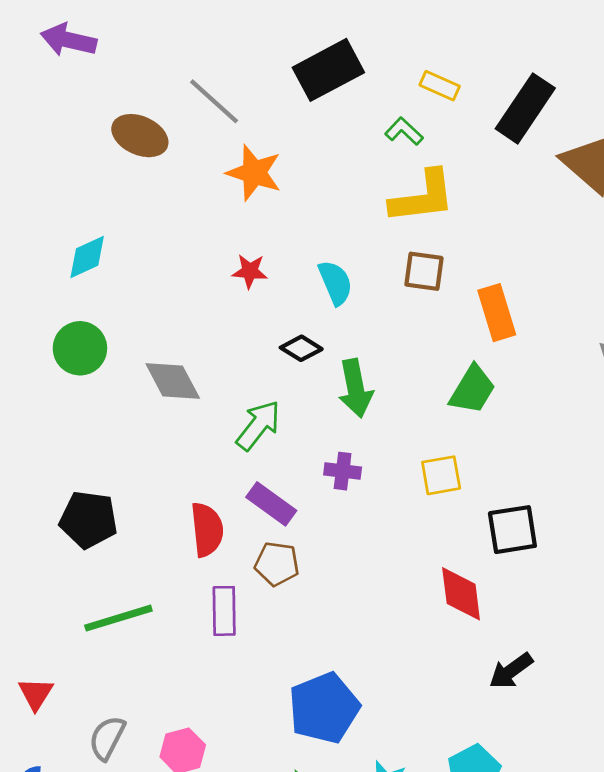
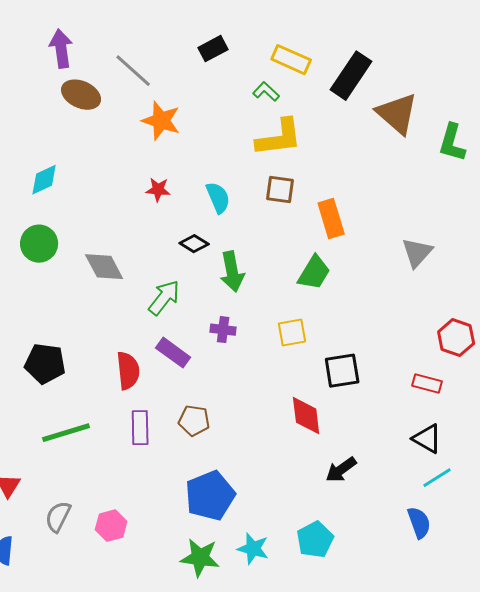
purple arrow: (69, 40) -> (61, 49), moved, turned 69
black rectangle: (328, 70) -> (213, 49), size x0.6
yellow rectangle: (440, 86) -> (291, 60), size x1.4
brown pentagon: (277, 564) -> (194, 421), moved

